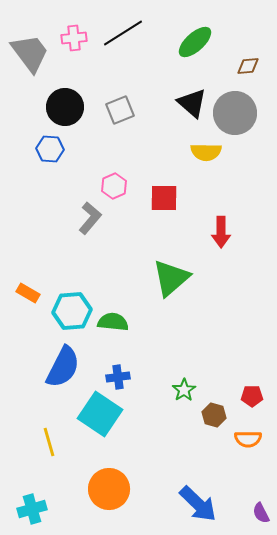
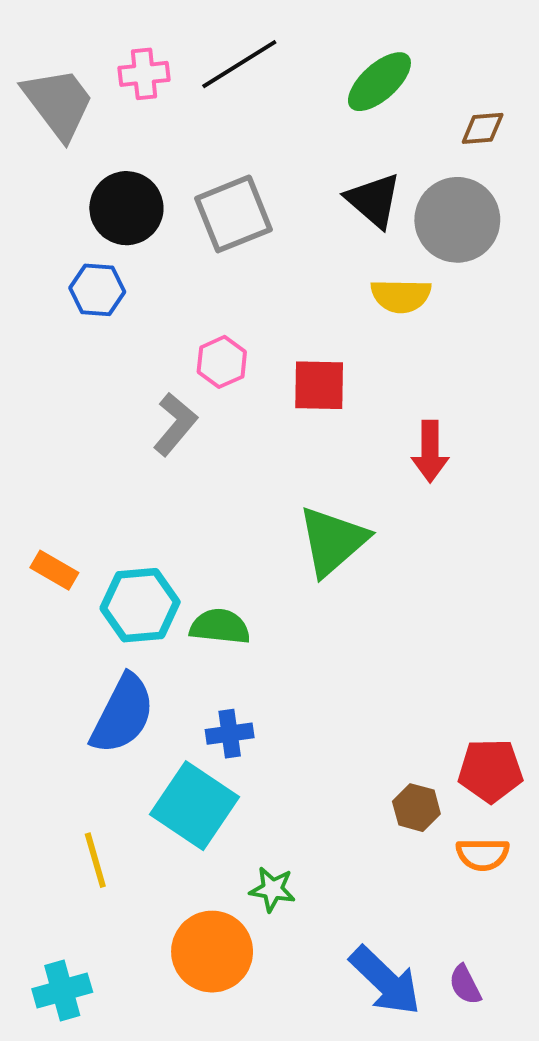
gray square: (120, 110) -> (233, 214), size x1.4
green star: (184, 390) -> (272, 889), moved, turned -30
red pentagon: (252, 396) -> (490, 771), size x1.5
purple semicircle: (261, 513) -> (465, 985), moved

